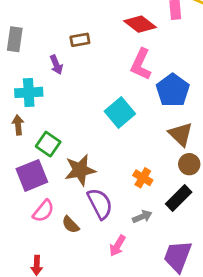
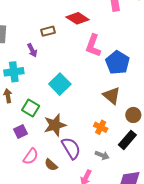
red diamond: (140, 24) -> (78, 18), moved
cyan square: (120, 113) -> (60, 84), moved
brown triangle: (181, 134) -> (112, 96), moved
purple square: (32, 175) -> (20, 131), size x0.6
gray arrow: (142, 217) -> (102, 155), turned 48

